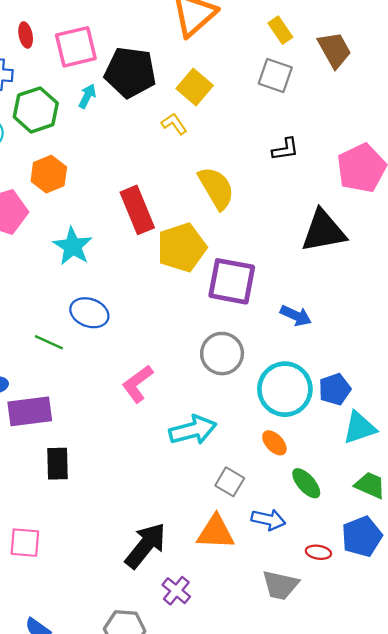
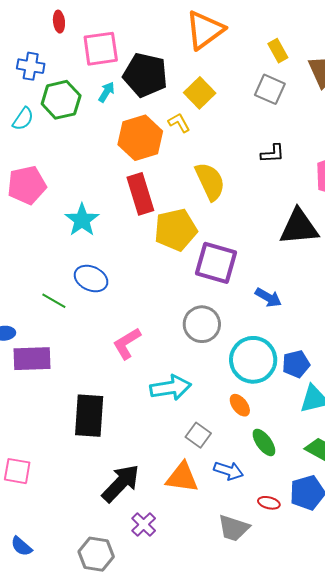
red ellipse: (26, 35) -> (59, 22), moved
orange hexagon: (49, 174) -> (140, 138), moved, size x1.4
black rectangle: (57, 464) -> (89, 416), moved, size x1.5

